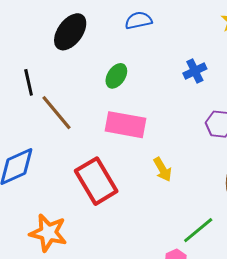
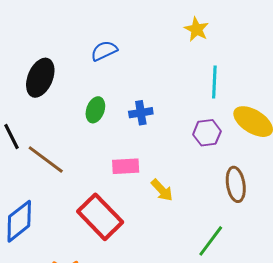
blue cross: (195, 71) -> (141, 113), moved, turned 30
pink rectangle: (126, 125) -> (126, 166), moved, size x0.7

